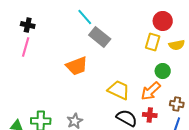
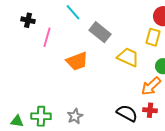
cyan line: (85, 17) -> (73, 12), moved
pink line: (26, 47) -> (47, 37), moved
yellow trapezoid: (119, 90) -> (128, 57), moved

